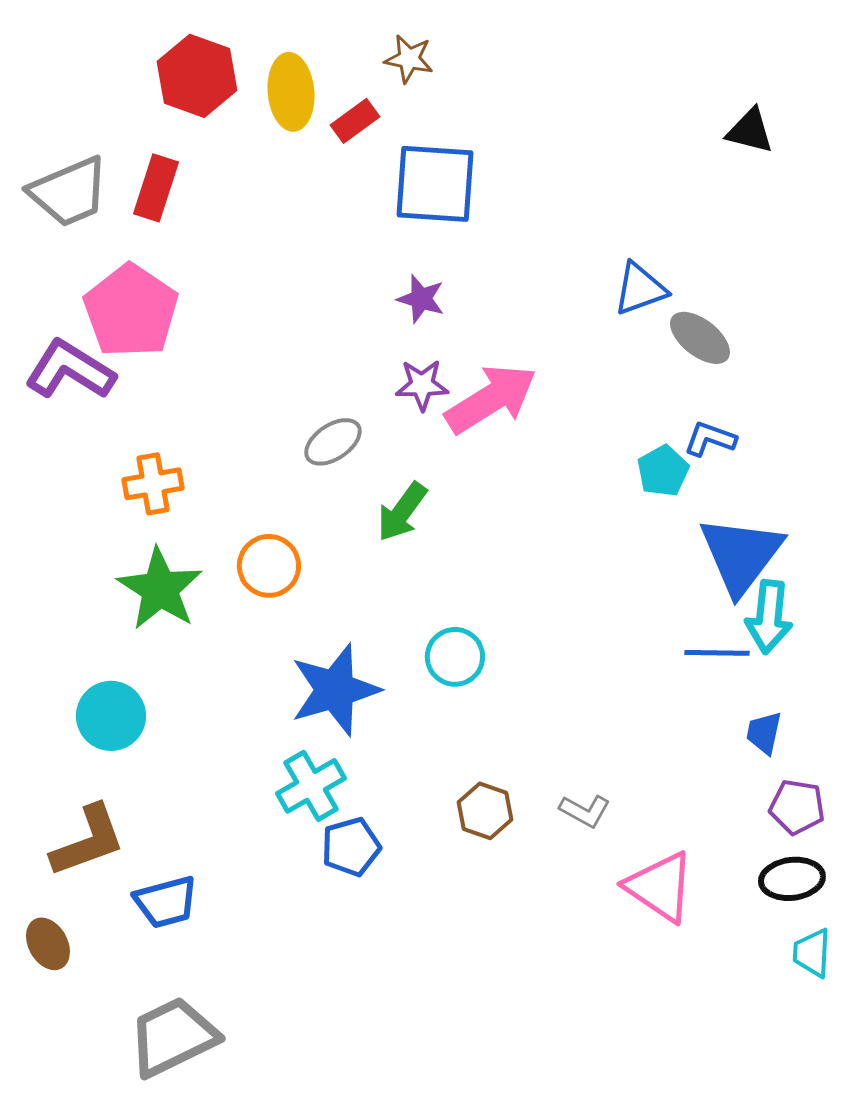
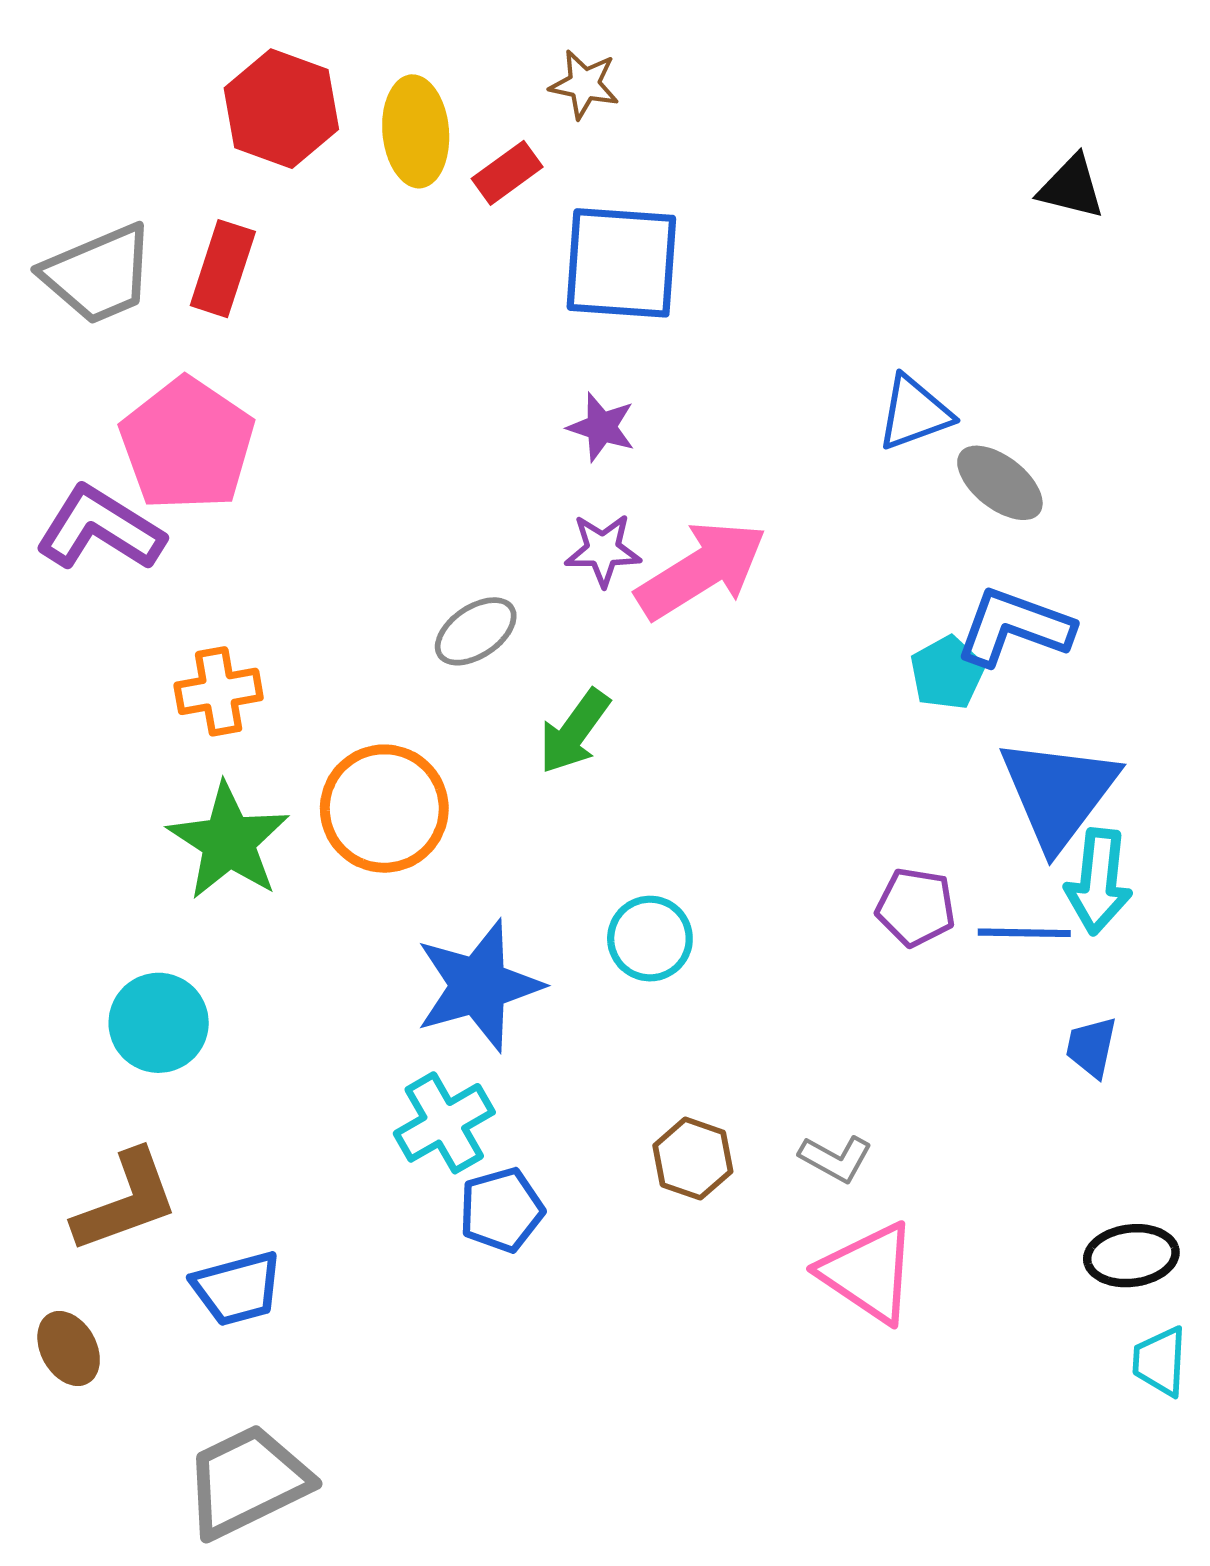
blue L-shape: (710, 439) -> (1014, 627), size x1.6
orange circle: (269, 566) -> (384, 809), size x1.4
purple pentagon: (797, 807) -> (916, 907), moved
pink triangle: (660, 887) -> (869, 1273), moved

